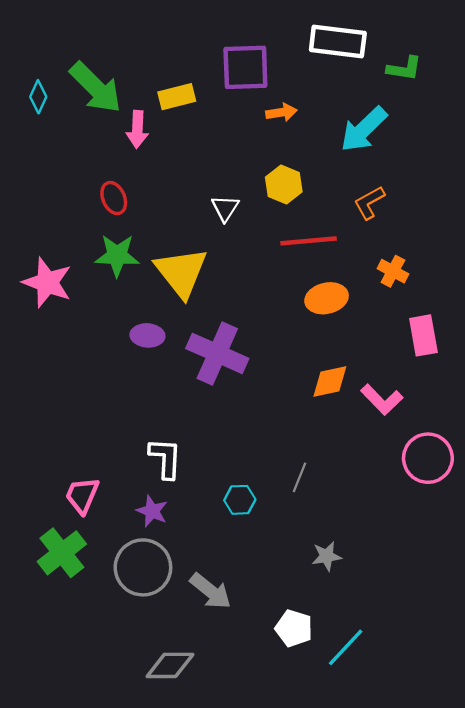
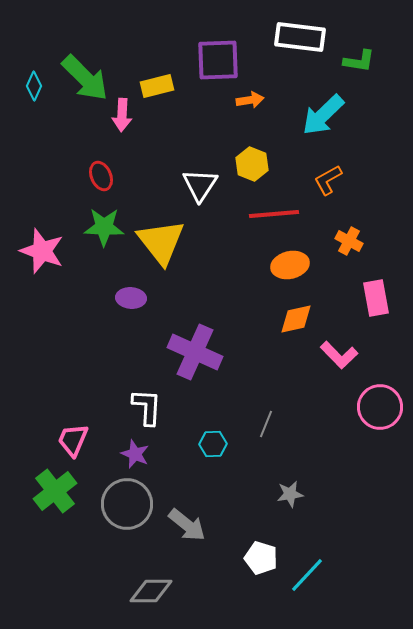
white triangle: (225, 208) -> (200, 185), size x1.4
purple cross: (217, 353) -> (195, 352), moved
orange diamond: (330, 382) -> (296, 319), moved

